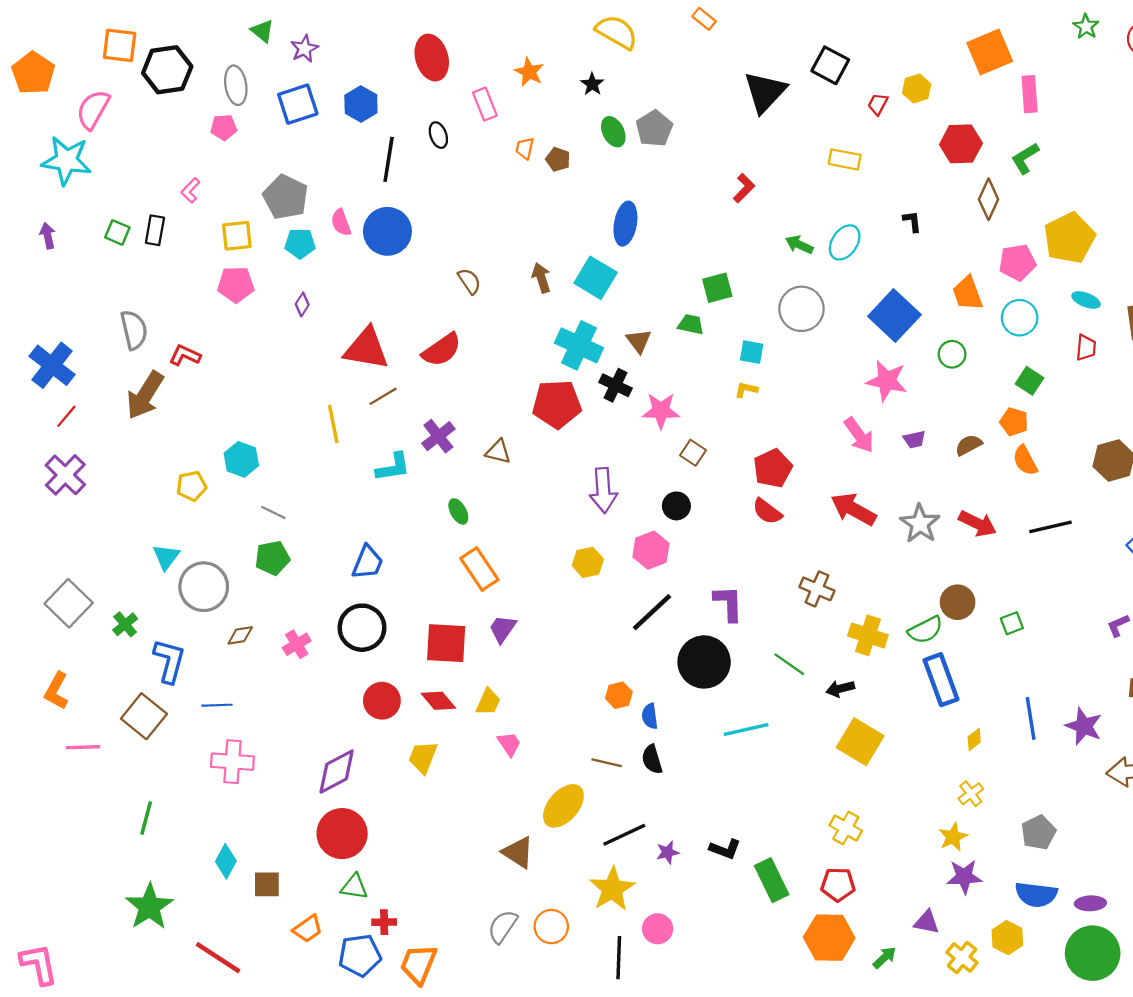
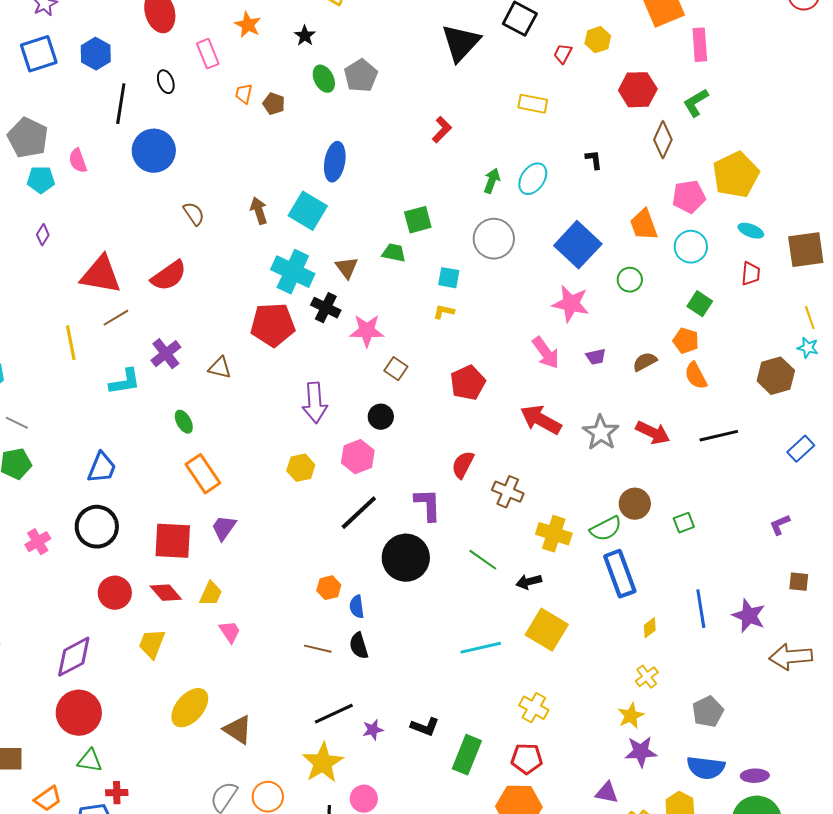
blue circle: (387, 231) -> (154, 151), moved
green arrow: (799, 245) -> (492, 181), turned 85
red semicircle: (767, 511) -> (463, 465), moved, turned 80
cyan line: (746, 730) -> (481, 648), moved
yellow ellipse: (563, 806) -> (190, 708), moved
green rectangle: (772, 880) -> (467, 755), turned 48

